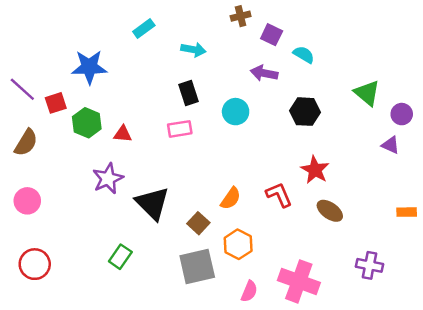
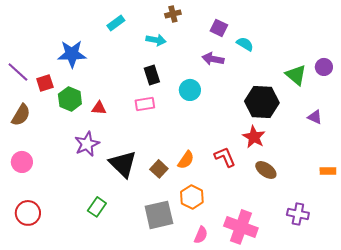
brown cross: (241, 16) -> (173, 14), moved
black hexagon: (305, 112) -> (262, 102), moved, size x1.4
purple circle: (402, 114) -> (324, 67), moved
brown square: (198, 223) -> (159, 169), moved

